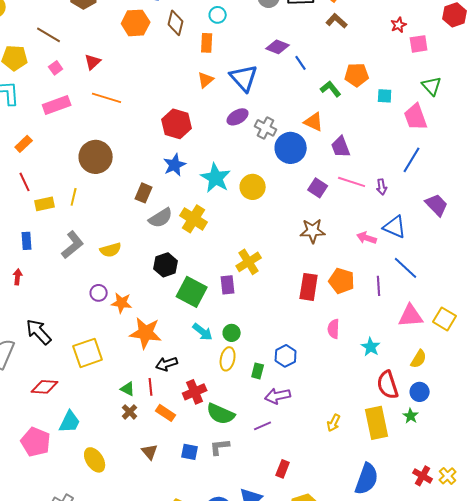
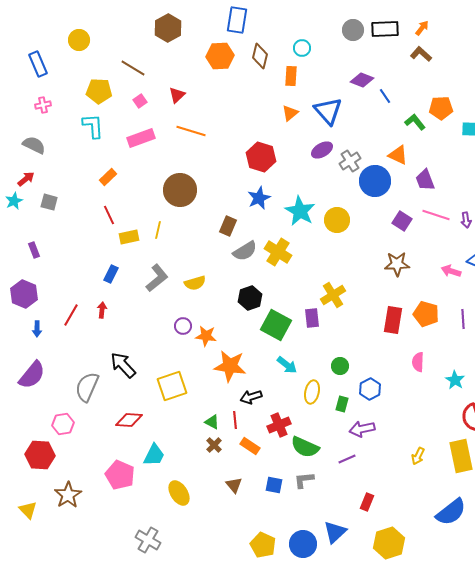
gray cross: (266, 128) -> (350, 161), turned 30
blue rectangle: (27, 241) -> (111, 274), turned 30
green circle: (232, 333) -> (340, 366), moved
blue semicircle: (367, 479) -> (451, 512), turned 32

